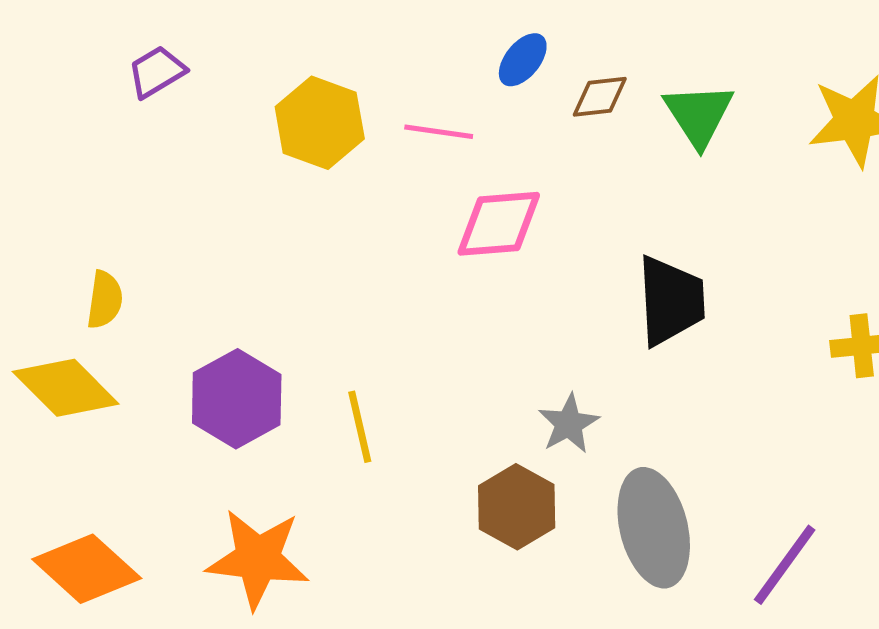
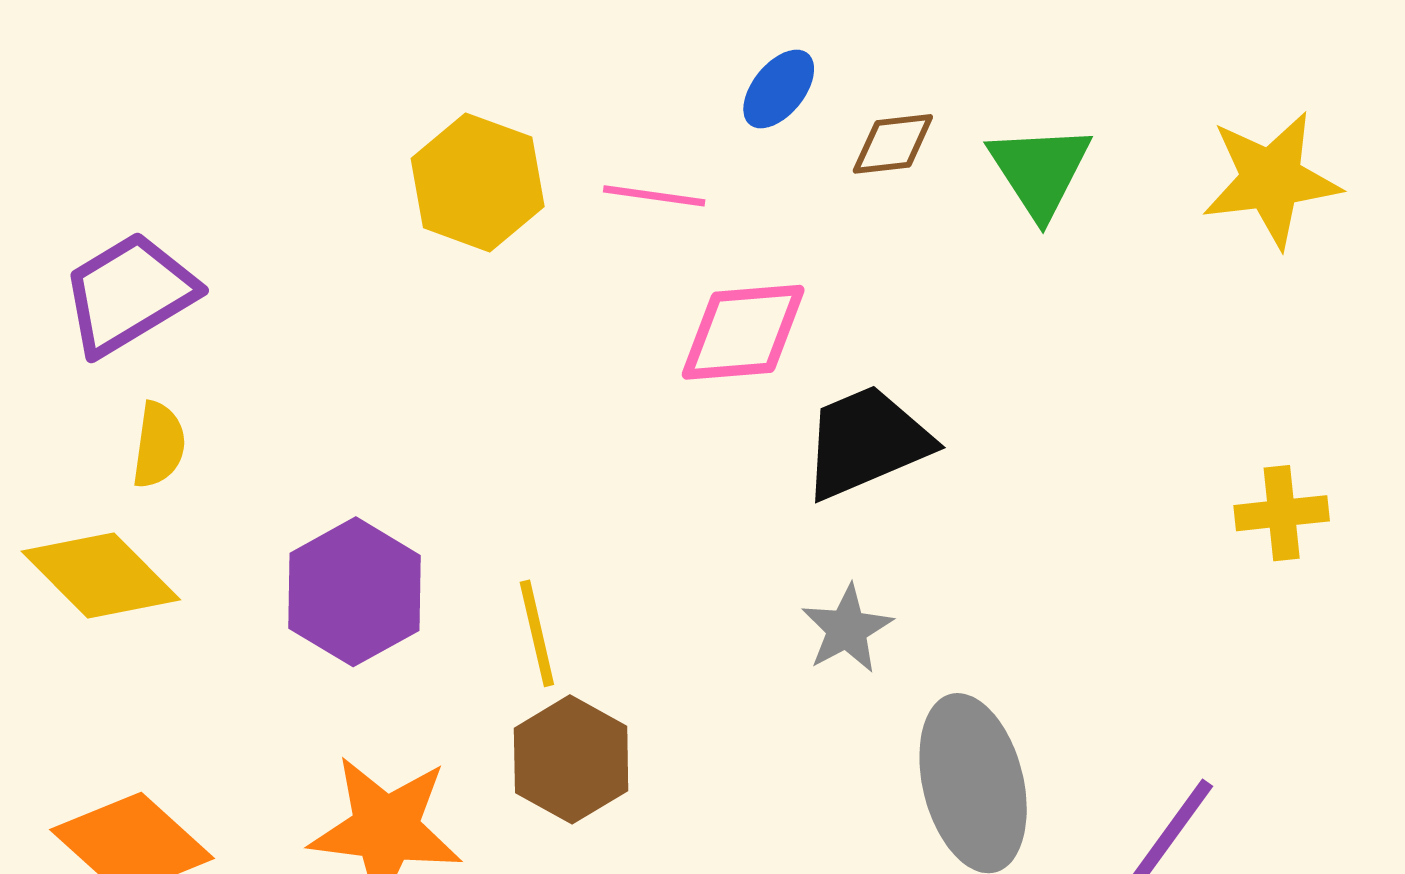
purple trapezoid: (157, 72) -> (129, 294), moved, size x1.6
black trapezoid: (671, 301) -> (866, 442), moved, turned -110
brown hexagon: (517, 507) -> (571, 759), moved

